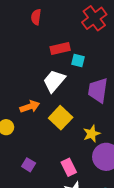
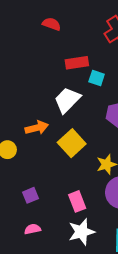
red semicircle: (36, 17) -> (51, 24), turned 98
purple square: (29, 165) -> (30, 195), turned 32

